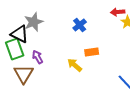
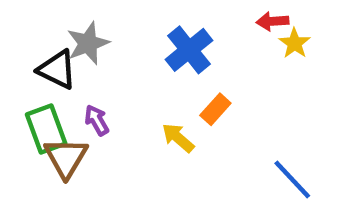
blue cross: (80, 25) -> (189, 50), size x1.5
green rectangle: (15, 49) -> (46, 129), moved
orange rectangle: (92, 52) -> (215, 109), turned -40

